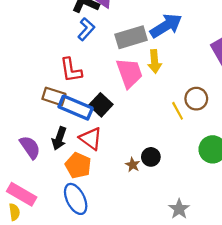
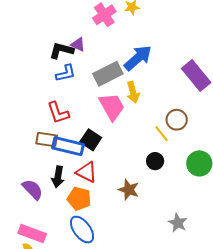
blue L-shape: (86, 29) -> (66, 73), turned 45
black circle: (151, 157) -> (155, 161), moved
brown star: (133, 165) -> (129, 190), size x1.5

